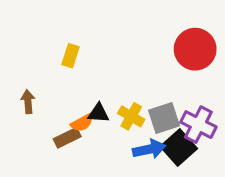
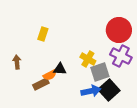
yellow cross: (131, 116) -> (88, 59), moved
purple cross: (198, 125) -> (121, 56), moved

